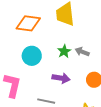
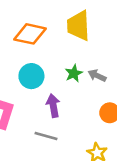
purple arrow: (61, 78) -> (53, 106), moved, turned -114

